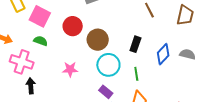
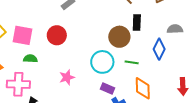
brown circle: (98, 40) -> (119, 37), moved
black rectangle: (135, 44) -> (137, 23), moved
blue diamond: (163, 54) -> (159, 49), moved
green line: (136, 74) -> (132, 62), turned -56

